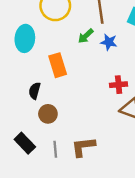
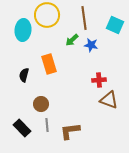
cyan ellipse: (25, 38) -> (23, 30), moved
black semicircle: (35, 91) -> (24, 75), moved
gray line: (55, 149) -> (47, 125), moved

